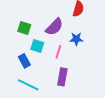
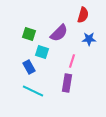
blue star: (76, 39) -> (89, 39), moved
pink line: (58, 52) -> (72, 61), moved

